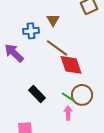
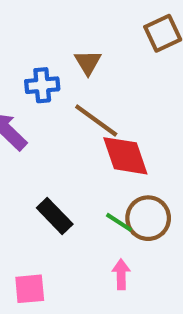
pink arrow: (68, 113) -> (121, 274), moved

